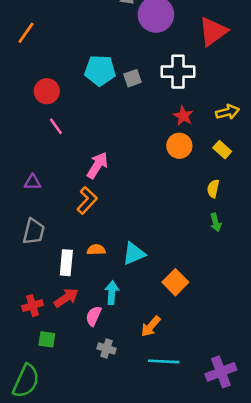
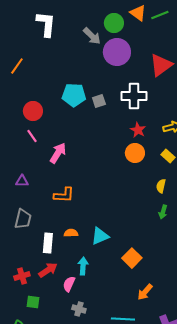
pink line: (56, 126) -> (32, 136), moved
pink arrow: (97, 165) -> (58, 153), moved
orange L-shape: (87, 200) -> (64, 195), turned 50
green arrow: (216, 222) -> (163, 212), turned 32
orange arrow: (151, 326) -> (145, 292), moved

